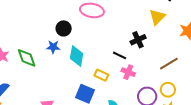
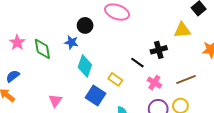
yellow triangle: (157, 17) -> (182, 30), turned 30
cyan diamond: (77, 56) -> (85, 66), moved
pink cross: (128, 72) -> (154, 83), moved

